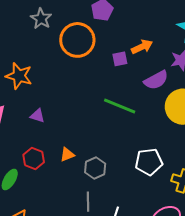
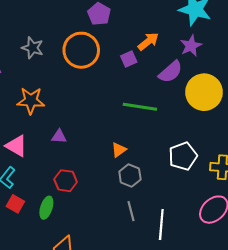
gray star: (41, 19) -> (33, 48), moved
orange triangle: (67, 154) -> (119, 150), moved

